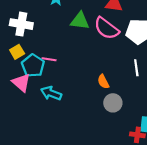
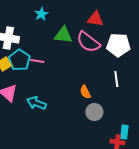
pink line: (49, 59) -> (37, 61), moved
cyan pentagon: (33, 66) -> (19, 60), moved

